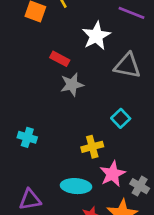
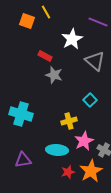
gray triangle: (127, 66) -> (95, 61), turned 30
gray star: (72, 85) -> (54, 75), turned 30
cyan cross: (27, 137) -> (21, 114), size x1.6

